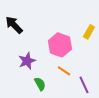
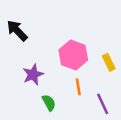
yellow rectangle: (89, 32) -> (109, 62), moved, turned -56
orange line: (64, 71) -> (78, 87), turned 48

